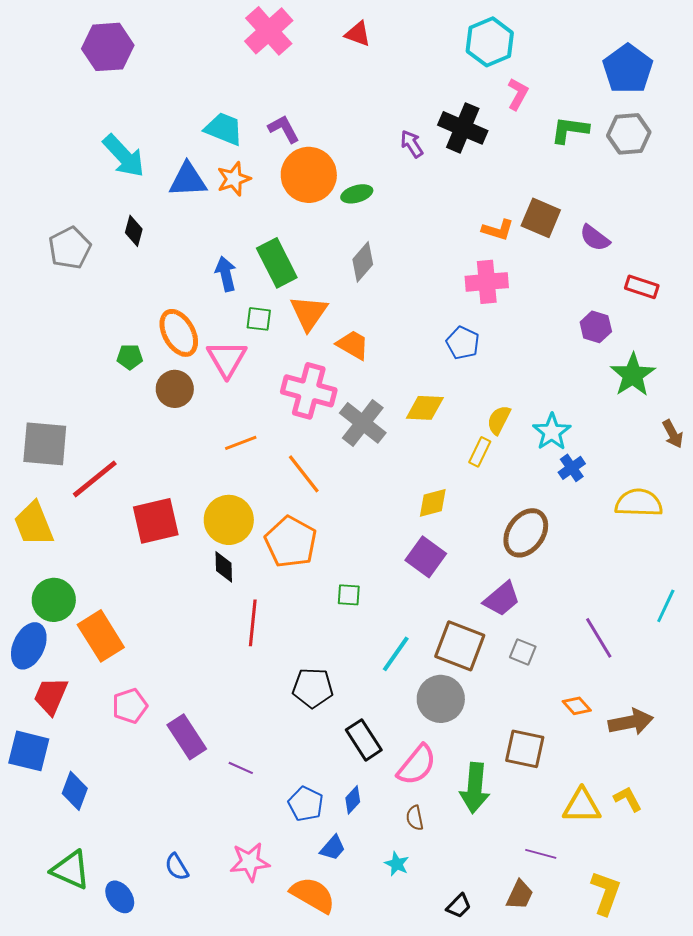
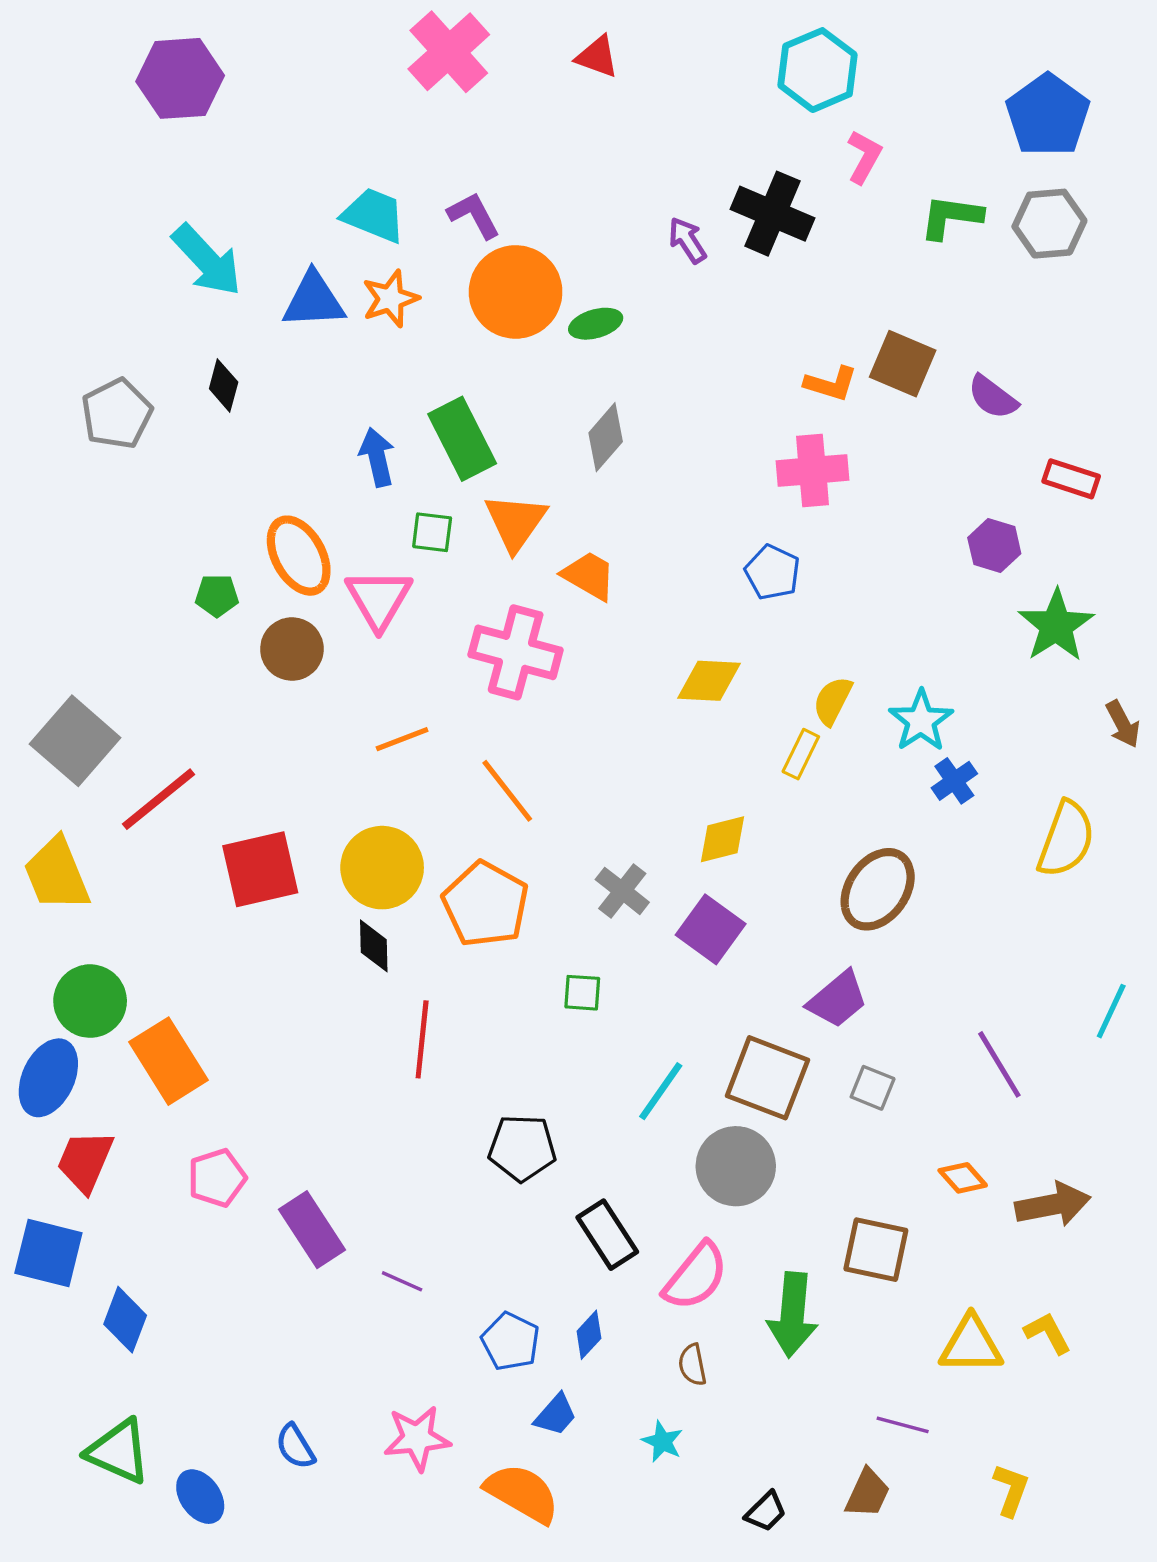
gray cross: (363, 423) -> (622, 891), moved, size x0.7
gray square: (45, 444) -> (75, 741), turned 36
yellow semicircle: (639, 503) -> (1066, 839), turned 108
yellow L-shape: (606, 893) -> (1011, 1490), size x0.7

